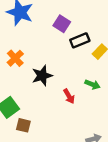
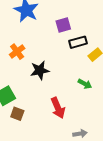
purple square: (62, 24) -> (63, 25), turned 35
red arrow: (69, 96) -> (58, 108), moved, size x1.5

